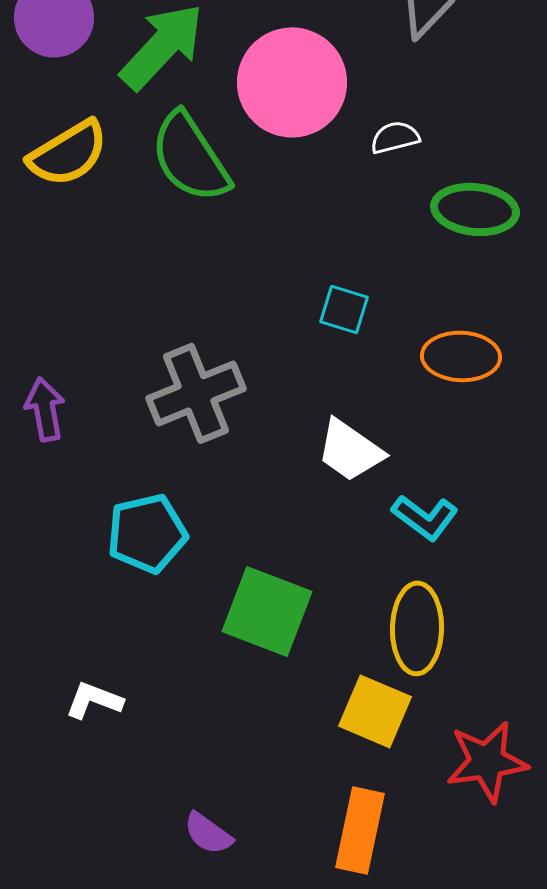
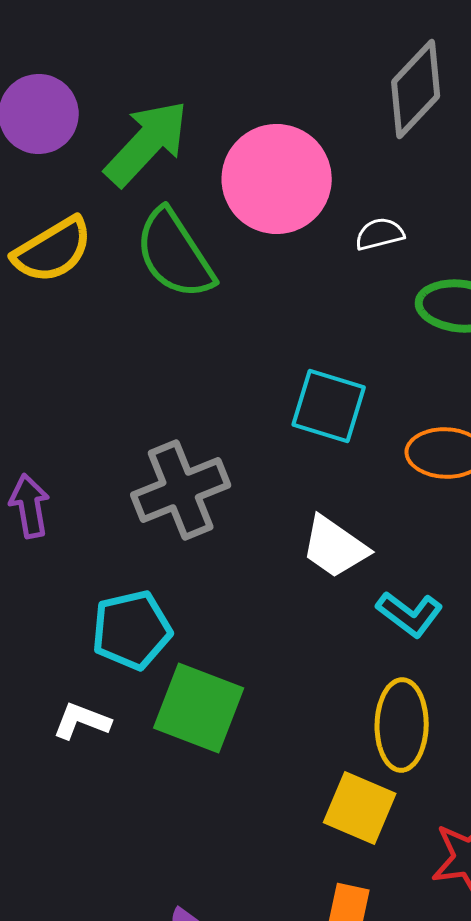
cyan square: (344, 309) -> (329, 406), size x1.5
green square: (267, 611) -> (199, 708), moved
white L-shape: (94, 700) -> (82, 721), moved

